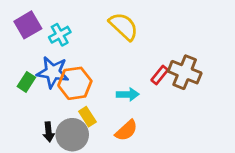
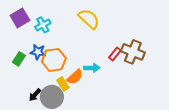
blue star: (53, 72) -> (38, 52), size x0.7
orange semicircle: (126, 131) -> (75, 77), moved
black arrow: (49, 132) -> (35, 95), turned 48

